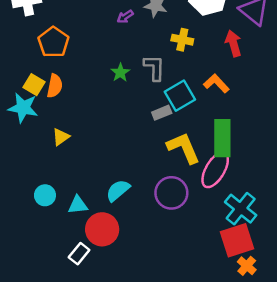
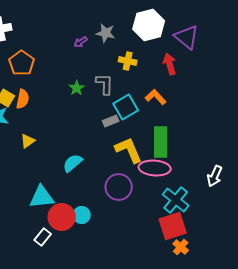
pink ellipse: (215, 170) -> (155, 168), turned 64
cyan semicircle: (118, 190) -> (73, 163), moved
cyan circle: (45, 195) -> (82, 215), moved
cyan triangle: (78, 205) -> (42, 197), size x1.5

